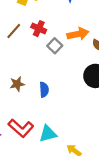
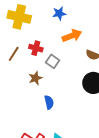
orange arrow: (78, 34) -> (72, 36), moved
brown star: (17, 84) -> (35, 78), moved

